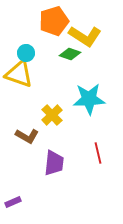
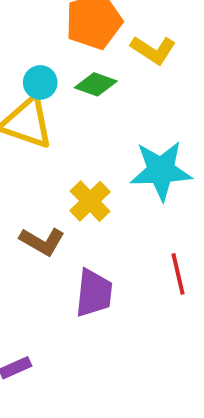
yellow L-shape: (85, 36) -> (153, 50), size x0.7
green diamond: (70, 54) -> (96, 84), moved

